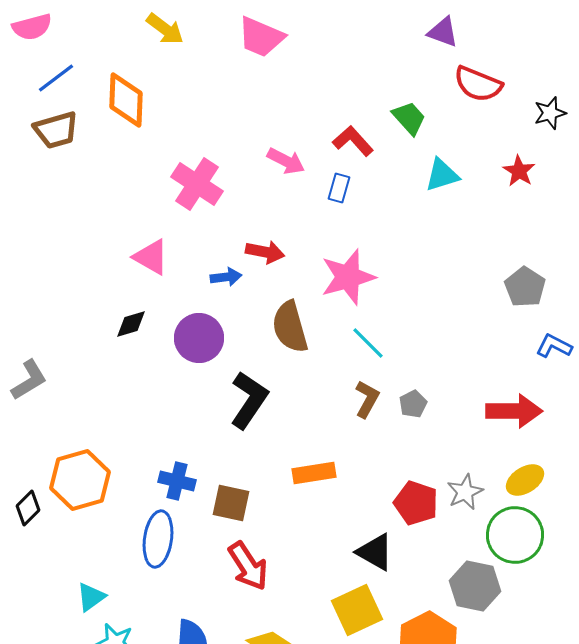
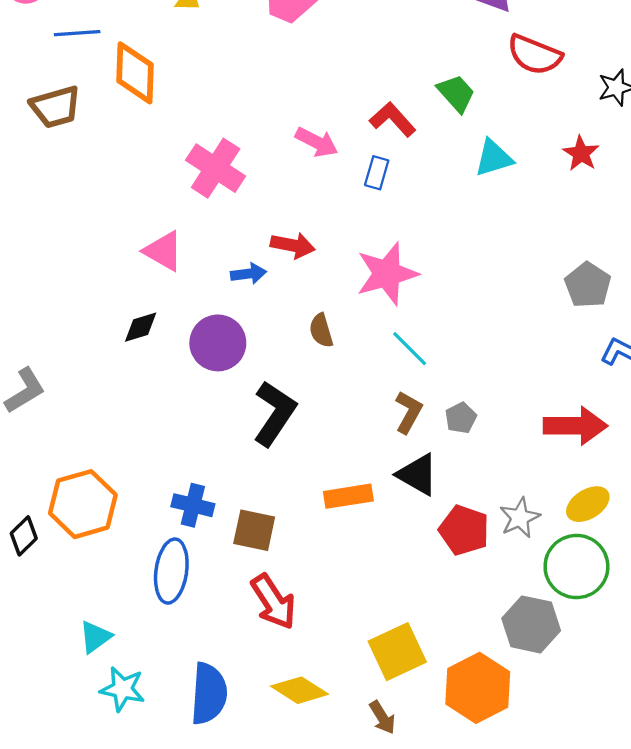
blue line: (56, 78) -> (77, 33), moved, turned 33
brown semicircle: (290, 327) -> (321, 330), size x0.6
black triangle: (375, 552) -> (418, 475), moved

